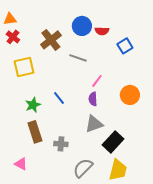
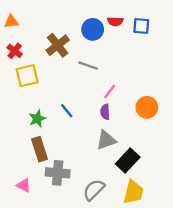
red semicircle: (102, 31) -> (115, 21), moved
red cross: (13, 37) -> (15, 51), moved
blue square: (125, 46) -> (141, 26), moved, turned 35
gray cross: (61, 144) -> (58, 173), moved, size x1.5

